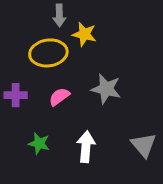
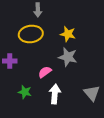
yellow star: (84, 34) -> (68, 34), moved
pink semicircle: (59, 97) -> (45, 72), moved

